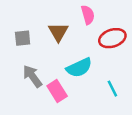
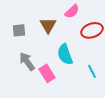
pink semicircle: (88, 15) -> (72, 11), turned 63
cyan semicircle: (79, 68) -> (65, 54), turned 95

